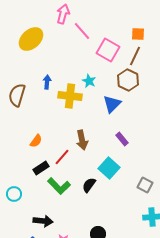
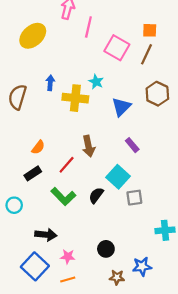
pink line: (82, 31) -> (88, 27), turned 54
brown hexagon: (128, 80) -> (157, 94), moved
black rectangle: (41, 168) -> (33, 173), moved
gray square: (145, 185) -> (134, 198), moved, turned -35

